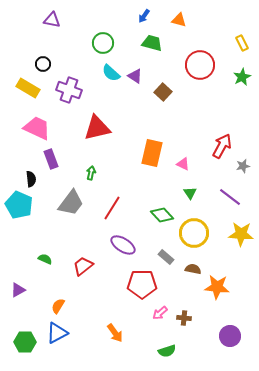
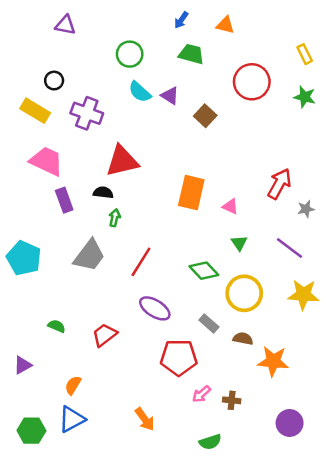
green star: (242, 77) -> (305, 97), turned -30
black semicircle: (31, 179) -> (103, 193), moved, turned -77

